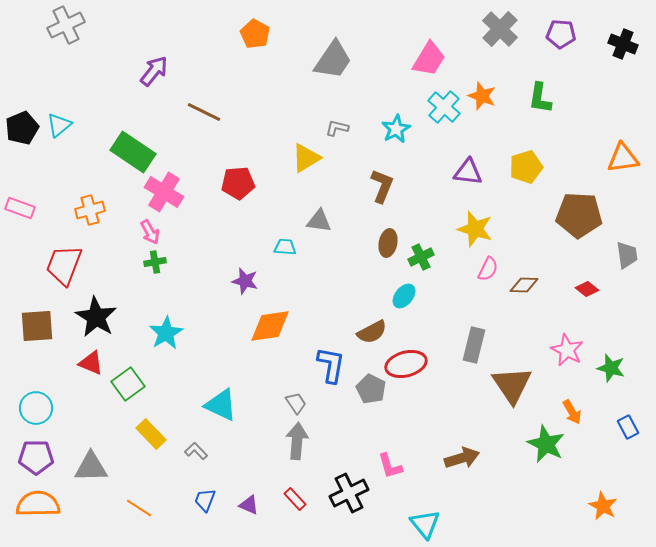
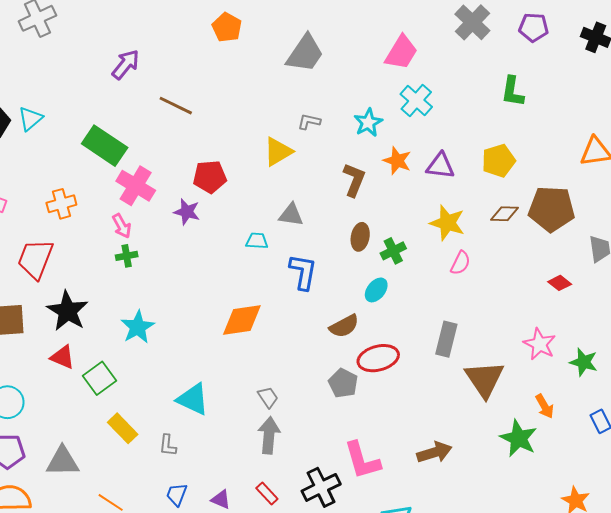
orange star: (482, 96) -> (397, 161), moved
purple star: (245, 281) -> (187, 212), moved
brown diamond: (524, 285) -> (504, 214), moved
blue L-shape: (331, 365) -> (303, 272), moved
gray L-shape: (196, 451) -> (168, 445), turned -130
pink L-shape: (390, 466) -> (362, 460), size x1.5

